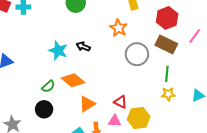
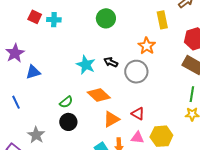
gray circle: (137, 54) -> (136, 72), moved
green semicircle: (48, 86) -> (66, 102), moved
red triangle: (120, 102) -> (138, 114), moved

